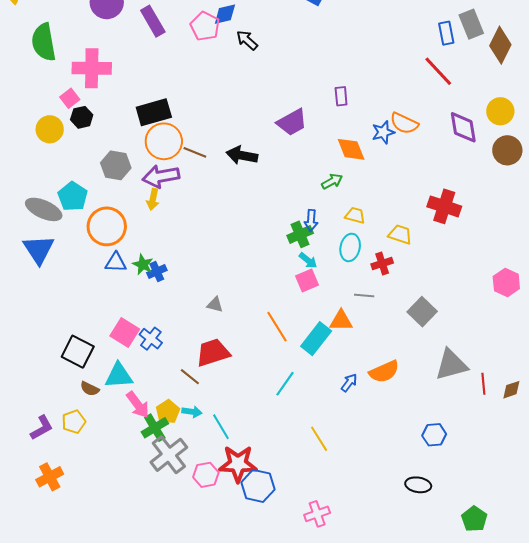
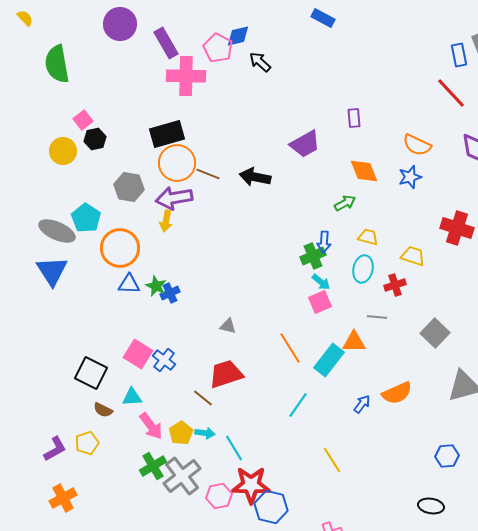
pink cross: (92, 68) -> (186, 76), moved
blue star: (383, 132) -> (410, 177), moved
cyan triangle: (119, 376) -> (132, 397), size x0.7
green cross: (155, 428) -> (153, 466), moved

